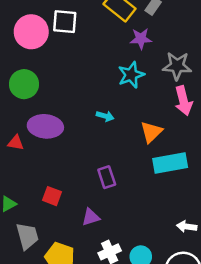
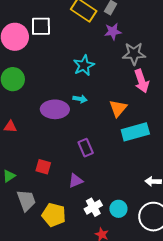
purple star: (141, 39) -> (113, 32), moved
cyan star: (131, 75) -> (84, 65), moved
purple ellipse: (45, 126) -> (55, 109), moved

